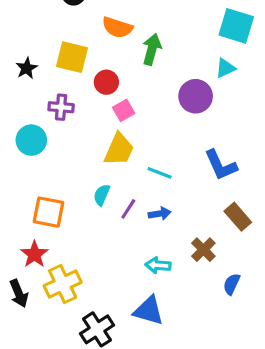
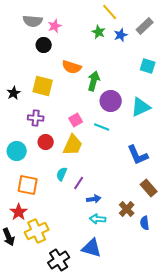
cyan square: (236, 26) -> (148, 66), size x0.7
cyan triangle: (225, 68) -> (141, 107), moved, size x1.5
red circle: (106, 82) -> (46, 142), moved
purple circle: (196, 96) -> (111, 101), moved
cyan circle: (31, 140) -> (17, 151), moved
cyan line: (160, 173) -> (102, 127), moved
blue arrow: (160, 214) -> (94, 199), moved
blue semicircle: (232, 284) -> (145, 223), moved, turned -32

